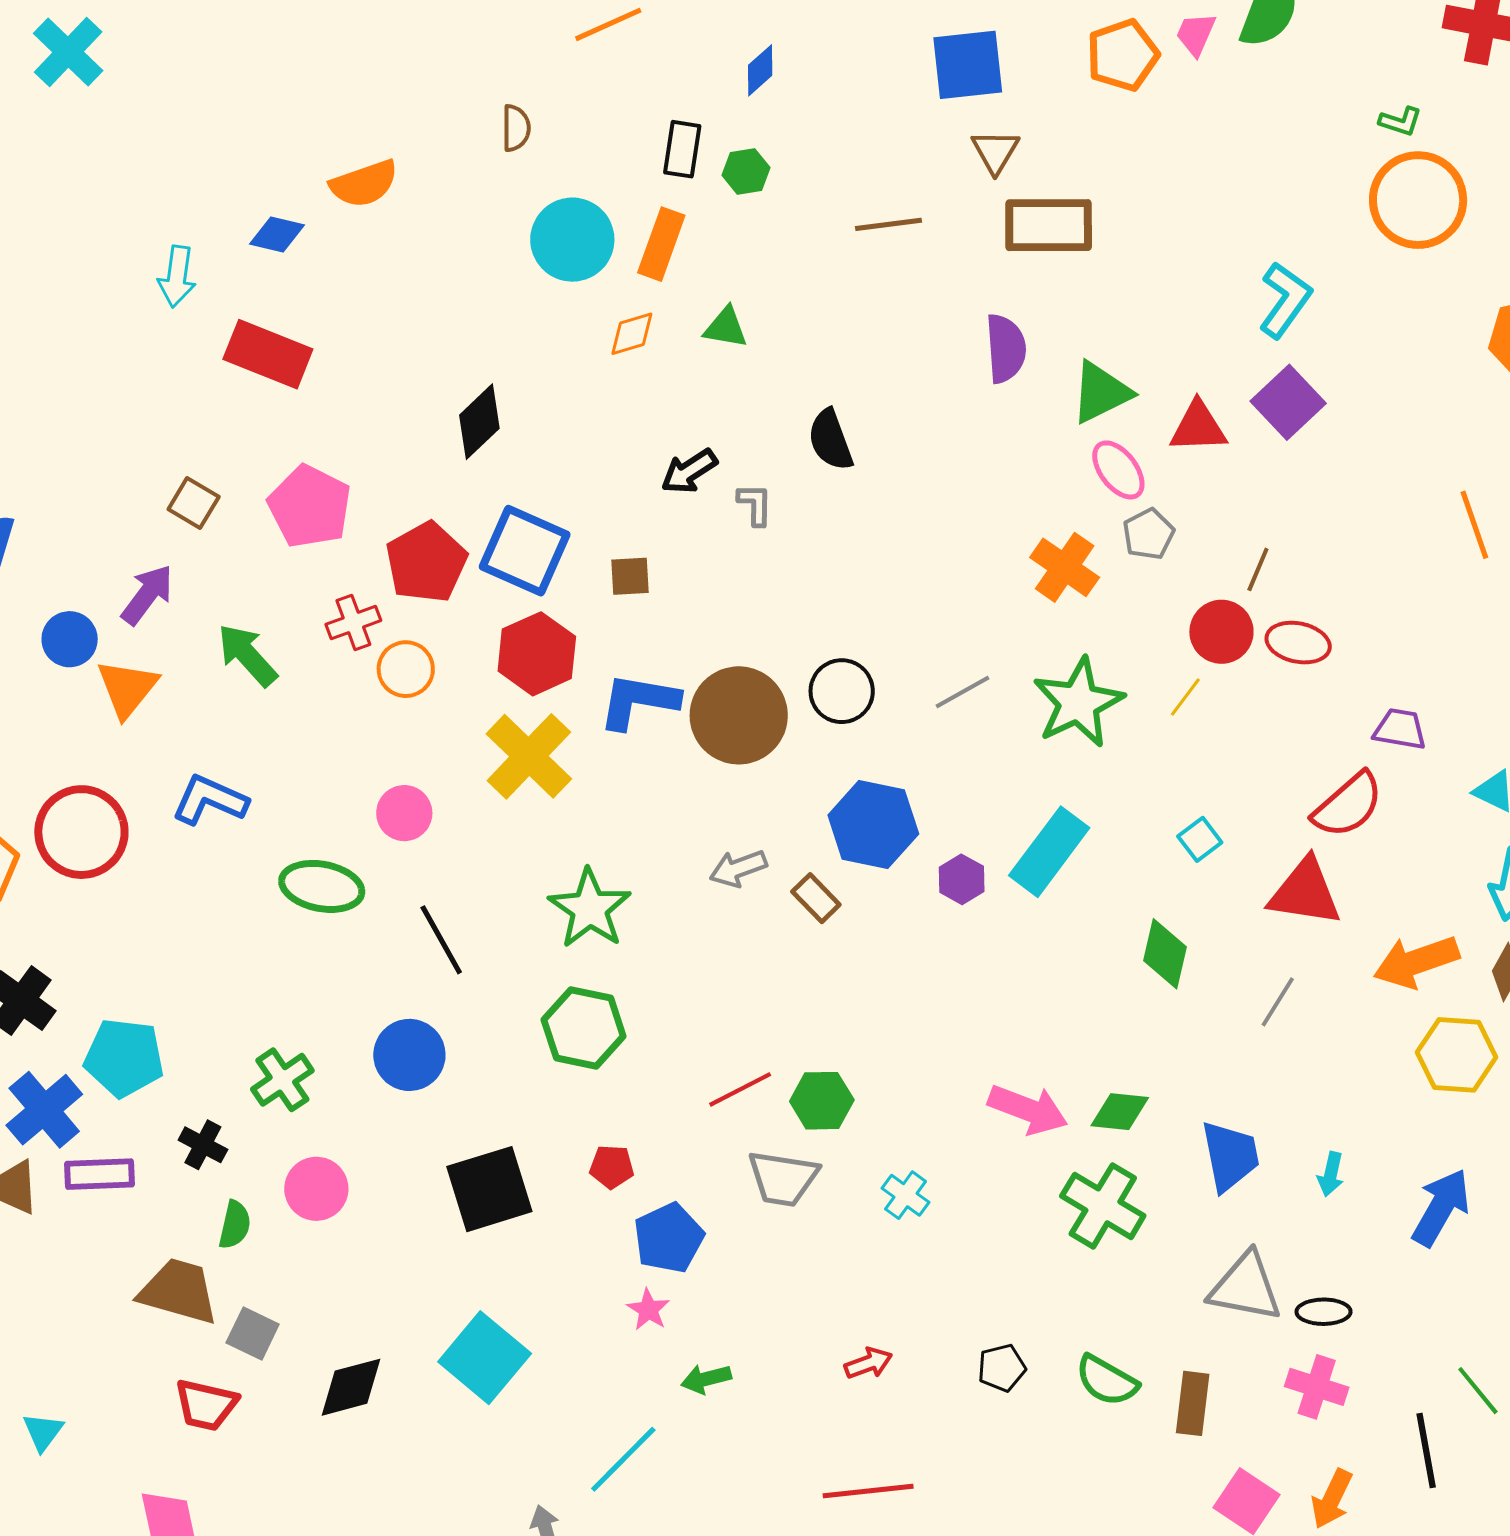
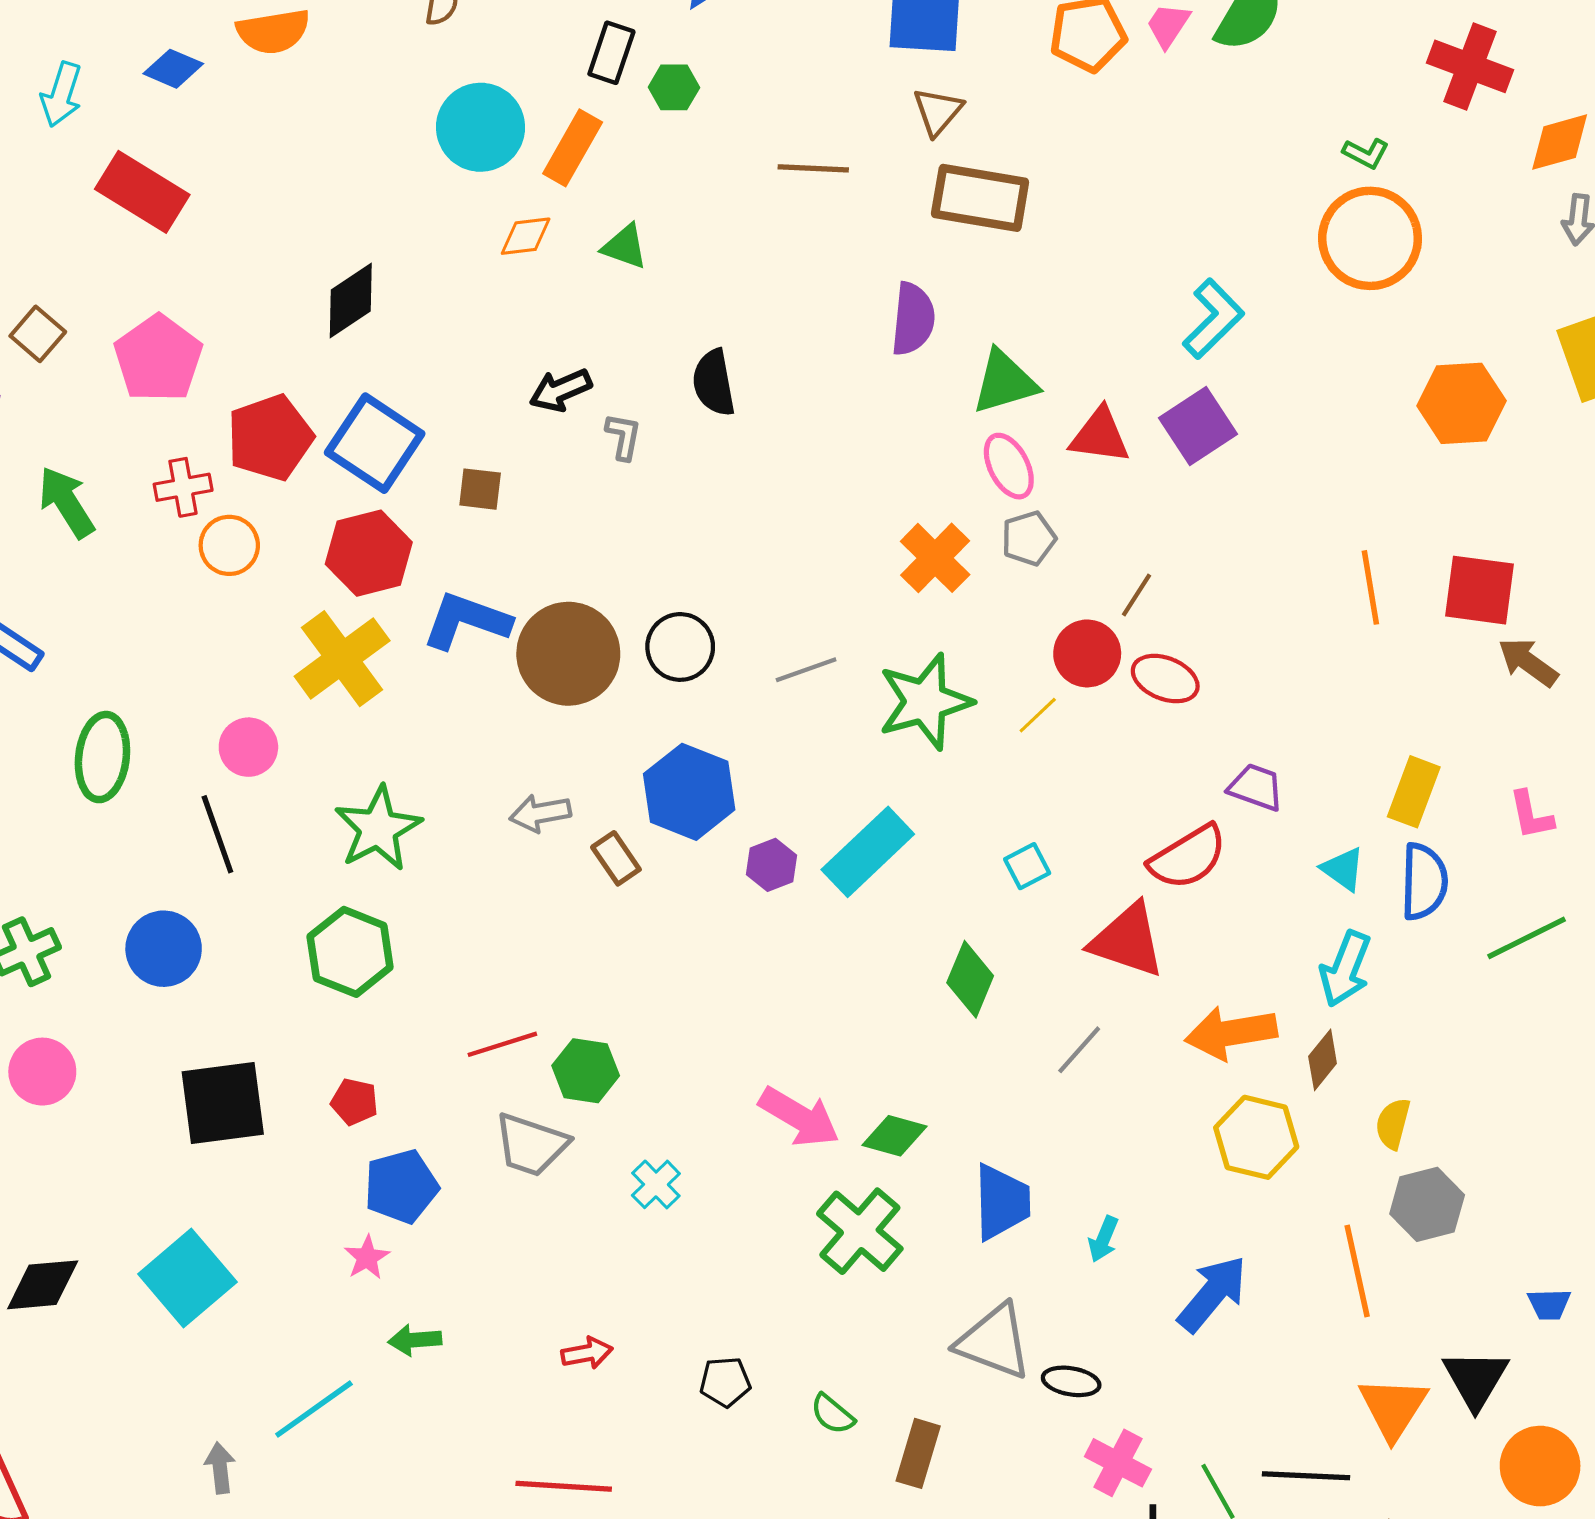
pink circle: (404, 813) -> (248, 747), moved
green ellipse: (322, 886) -> (102, 757), turned 76
green semicircle: (1107, 1381) -> (832, 1414), size x0.7
pink cross: (1317, 1387) -> (1118, 1463), moved

